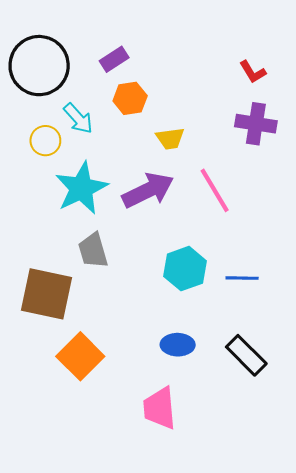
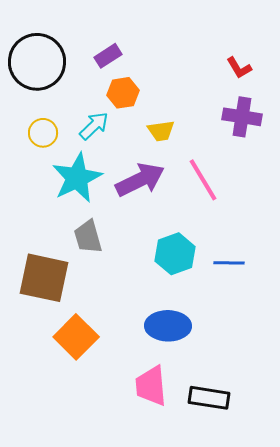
cyan arrow: (78, 118) -> (94, 126), moved, turned -92
blue ellipse: (178, 345) -> (168, 326), size x1.4
black rectangle: (246, 355) -> (209, 398), moved, turned -36

